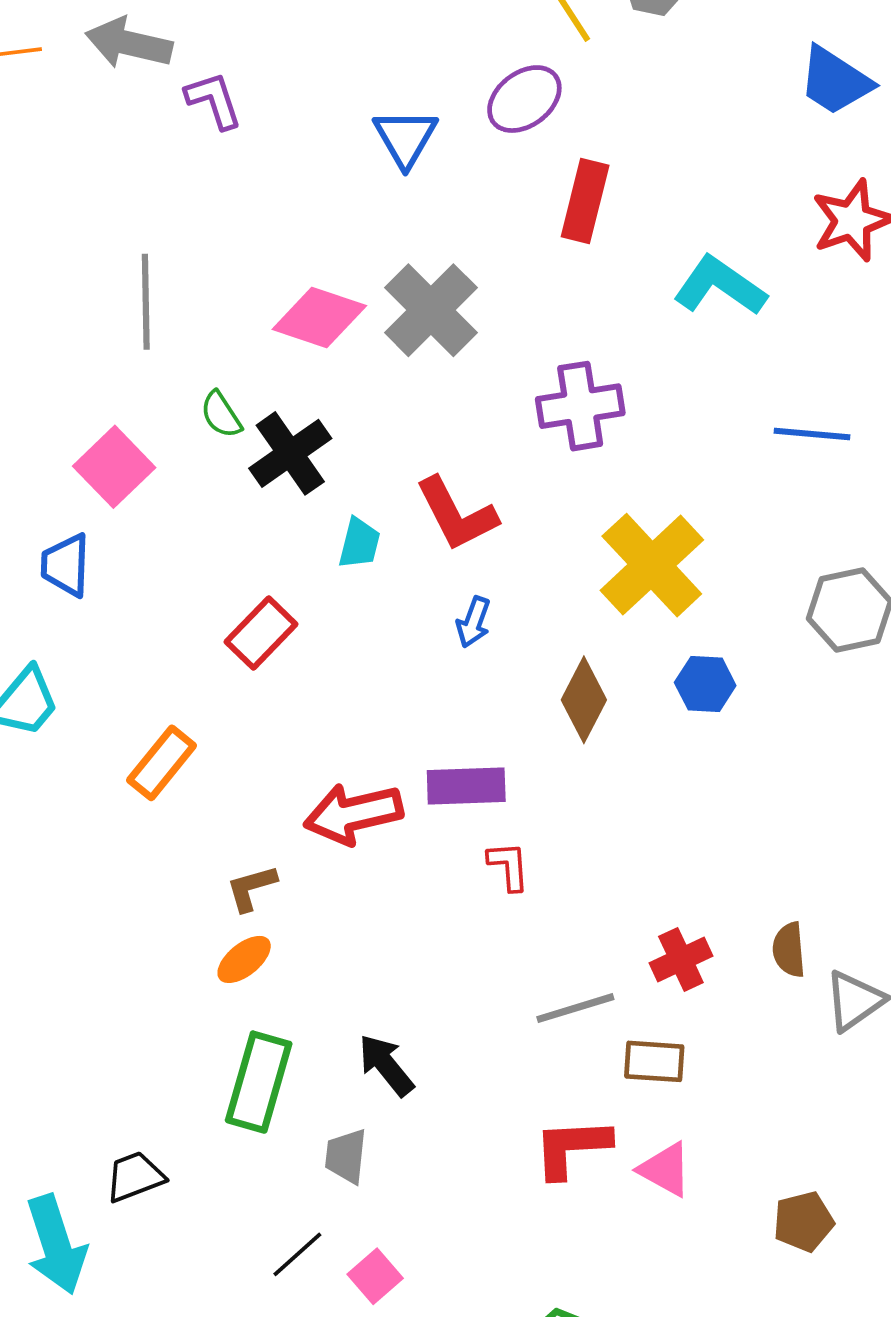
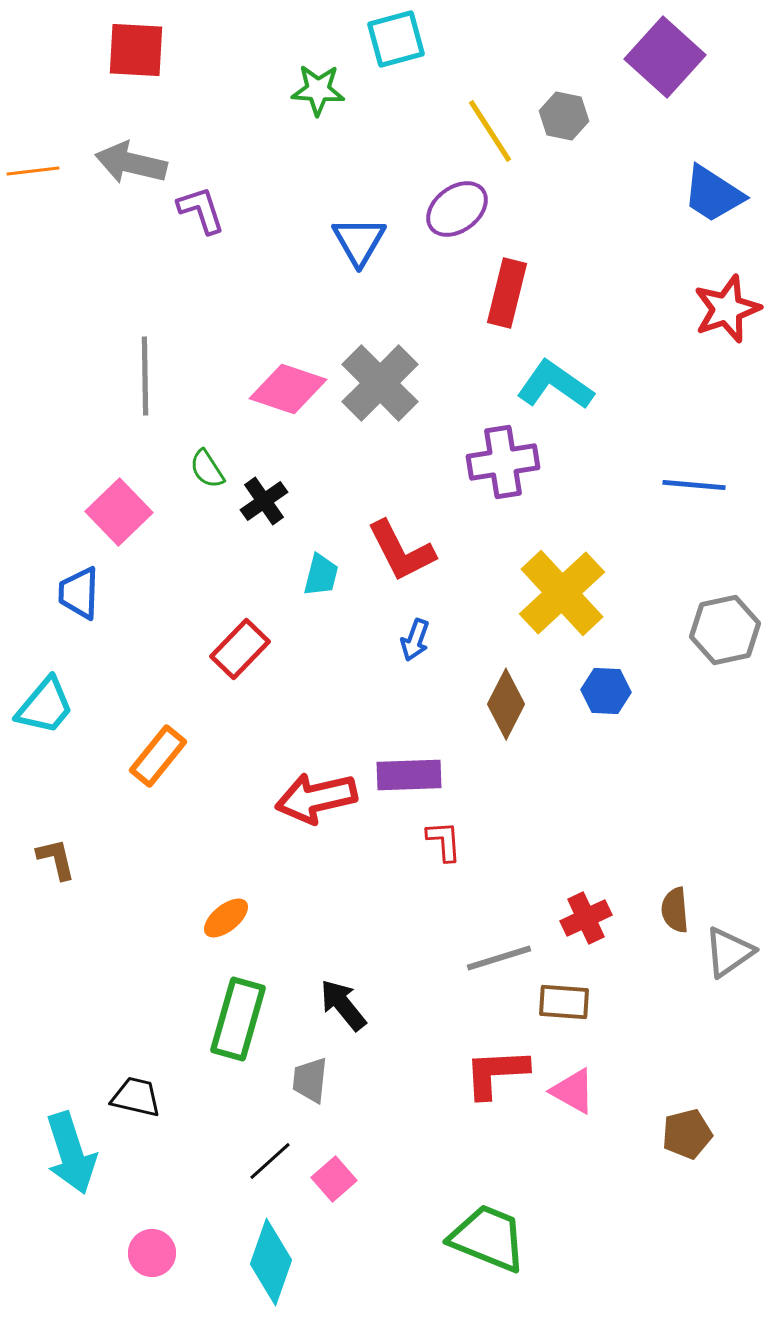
cyan L-shape: (720, 286) -> (555, 385), moved
black cross: (290, 453) -> (264, 501), size x0.7
brown L-shape: (251, 888) -> (56, 859), moved, turned 93
black trapezoid: (135, 1177) -> (136, 1097), turned 34

